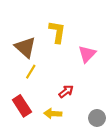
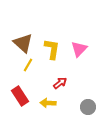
yellow L-shape: (57, 32) -> (52, 49), moved

